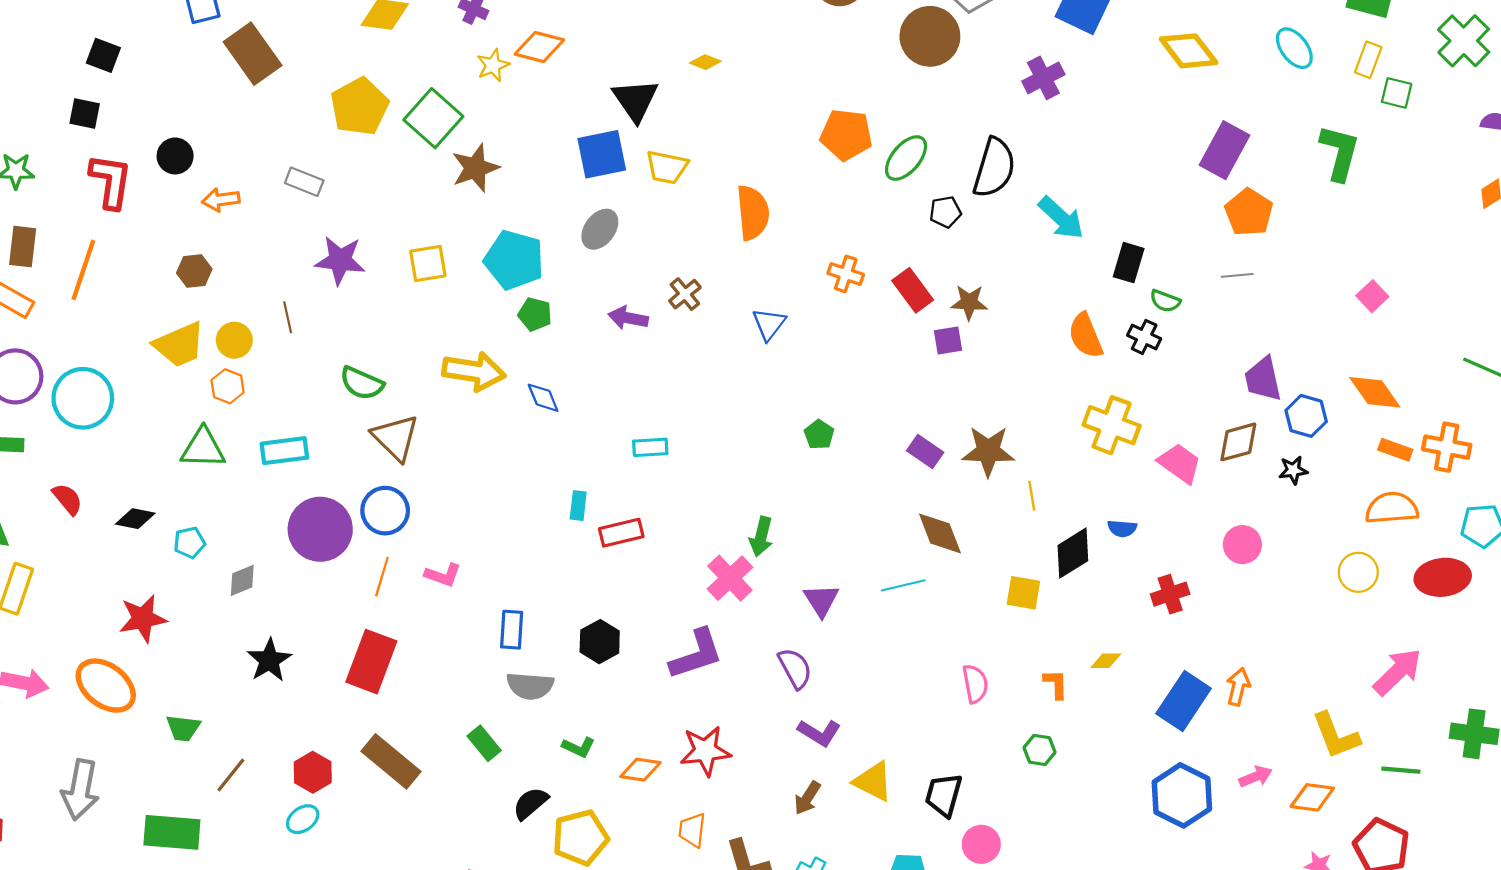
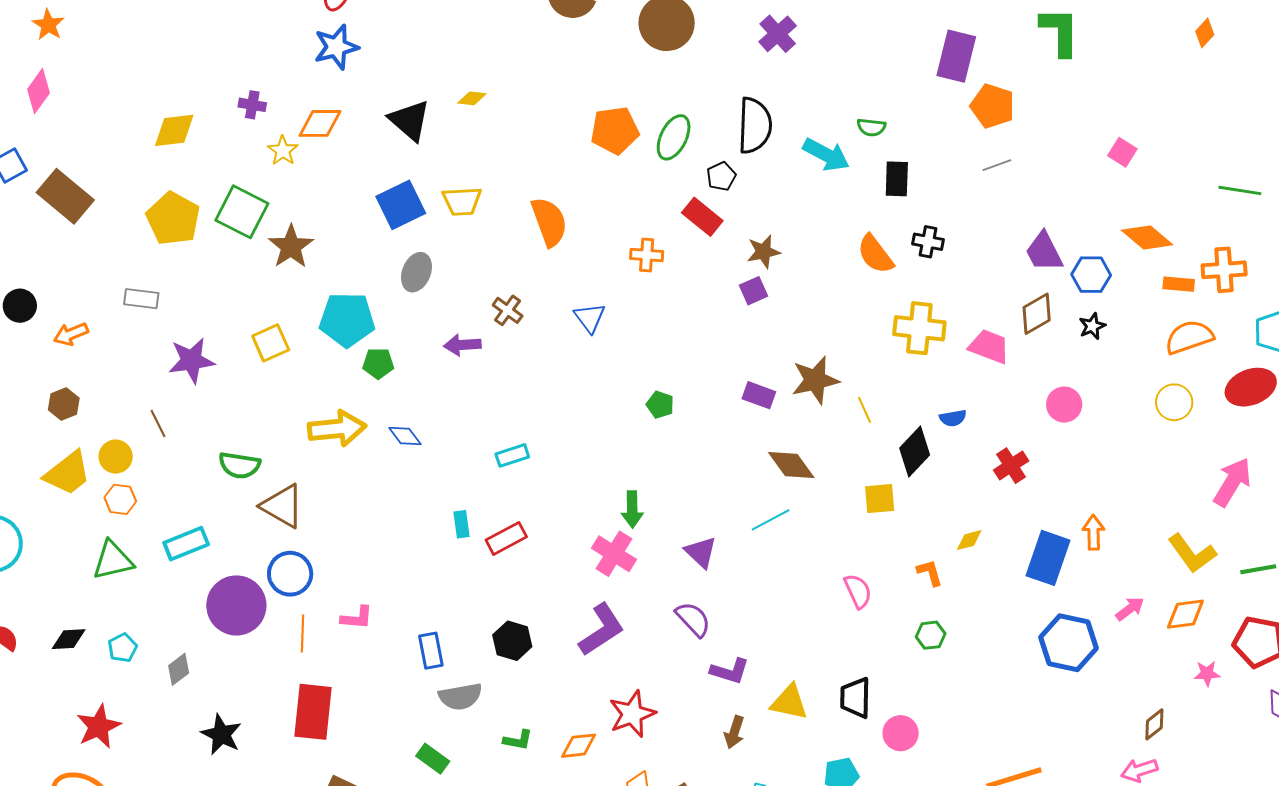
black triangle: (635, 100) -> (410, 120), moved
red rectangle: (913, 290) -> (702, 217), moved
green semicircle: (1165, 301) -> (871, 127), moved

